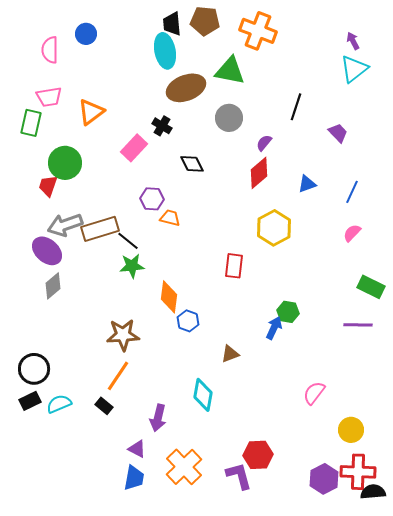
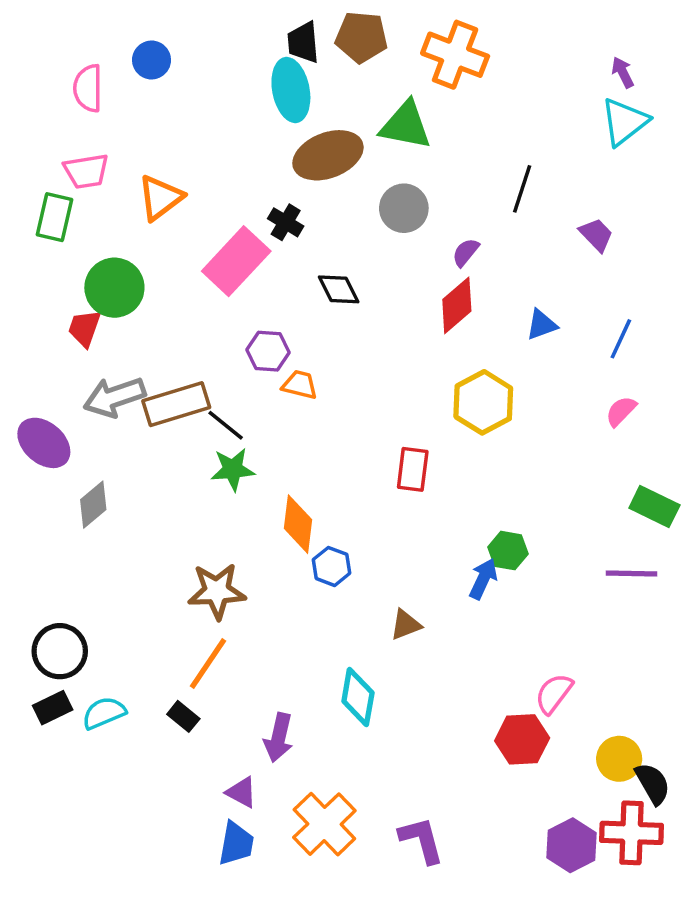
pink rectangle: (134, 148) -> (236, 261), size x1.4
purple ellipse: (47, 251) -> (44, 443), moved
red hexagon: (258, 455) -> (522, 739), moved
black semicircle: (373, 492) -> (653, 783), moved, turned 65

